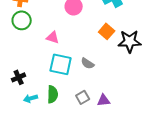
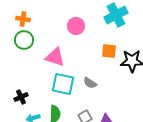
orange square: (107, 31) -> (109, 51), turned -35
pink triangle: (53, 37) -> (55, 57), size x1.5

